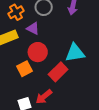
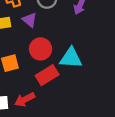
red circle: (38, 52) -> (41, 49), moved

